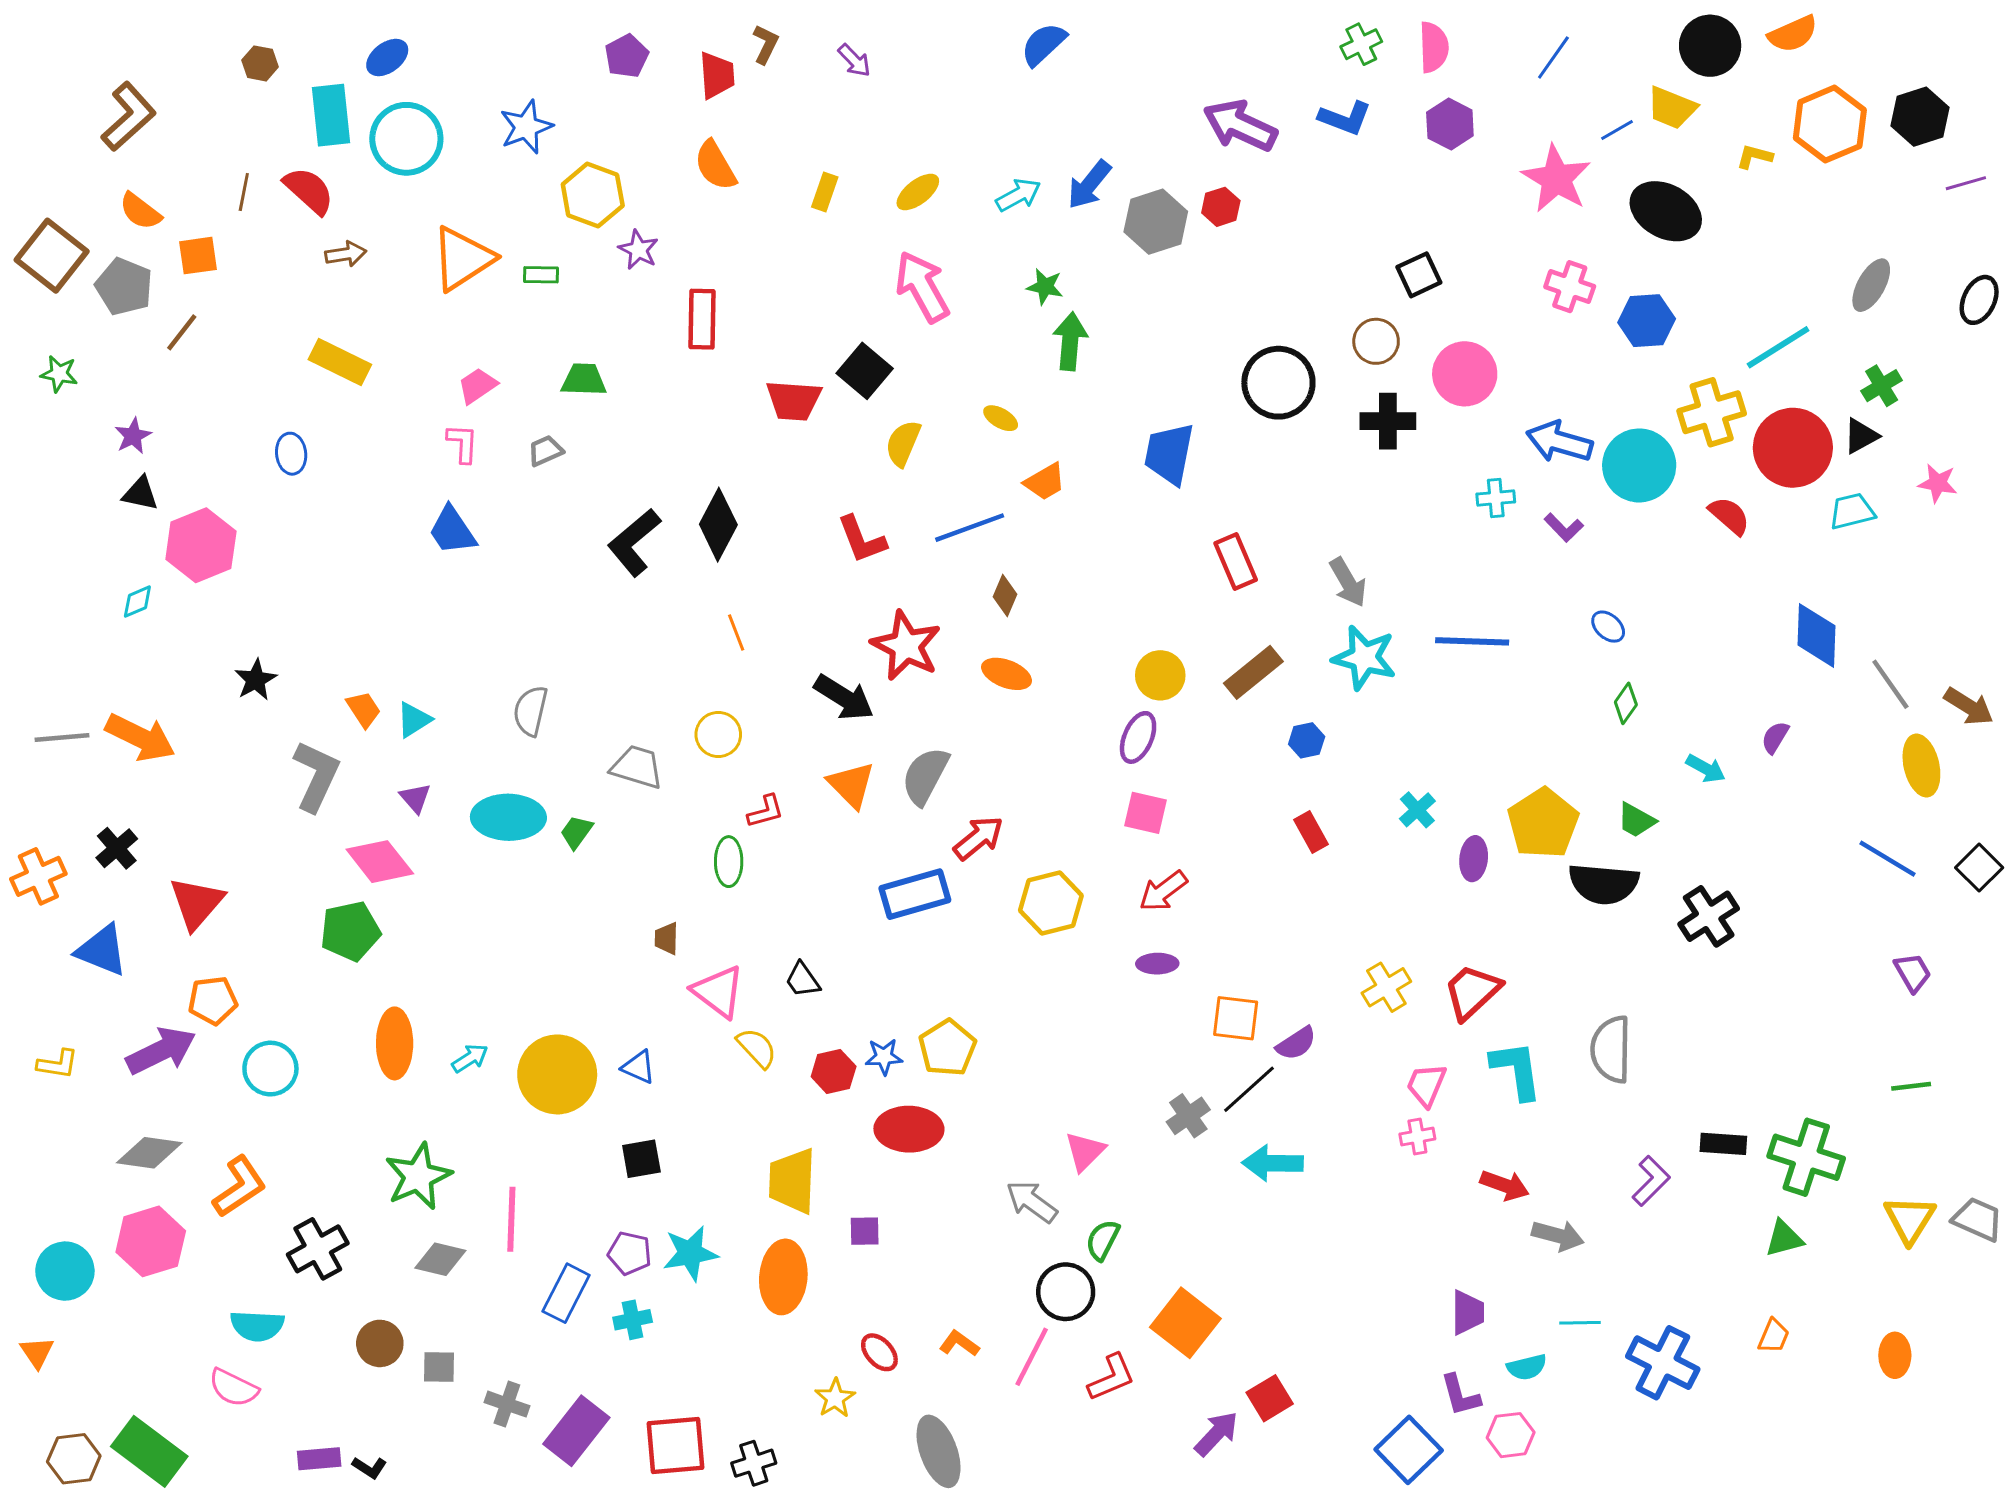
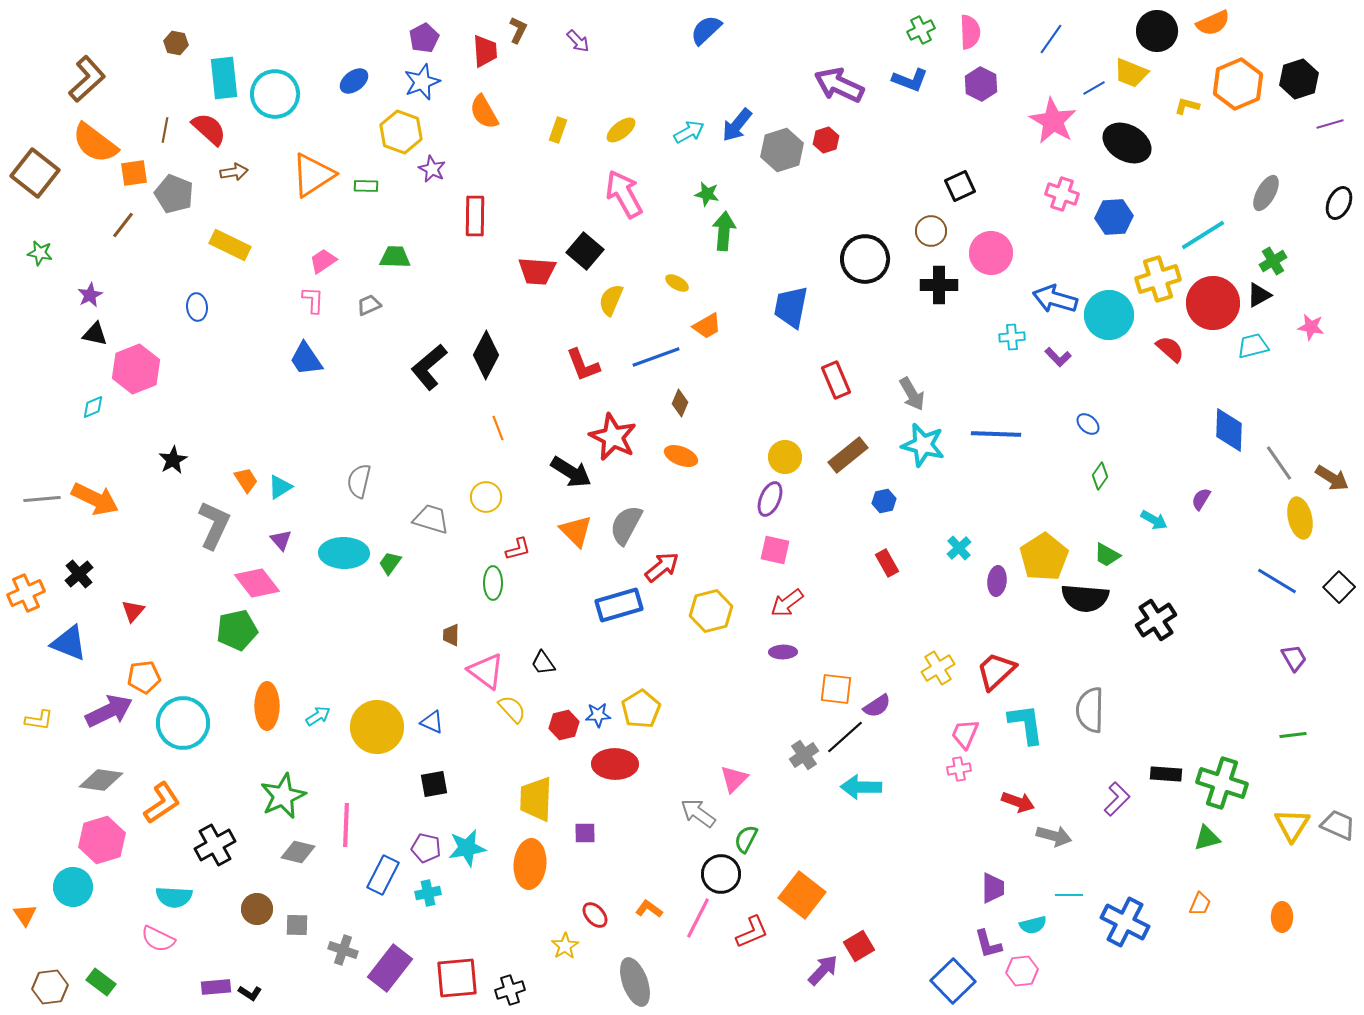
blue ellipse: (387, 58) -> (354, 81), moved
blue star: (526, 127) -> (422, 82), moved
orange semicircle: (140, 211) -> (95, 143), size x1.6
gray pentagon: (124, 287) -> (174, 194), moved
red triangle: (197, 903) -> (133, 611), size x0.6
cyan circle: (270, 1069) -> (183, 723), size x1.4
cyan circle: (65, 1271) -> (73, 887), moved
green rectangle: (149, 1451) -> (101, 982), size x0.6

